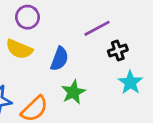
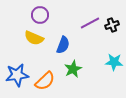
black cross: (118, 50) -> (112, 25), moved
cyan star: (130, 82) -> (114, 62), turned -30

